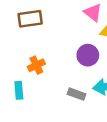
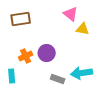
purple circle: (88, 55) -> (47, 53), moved

